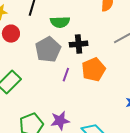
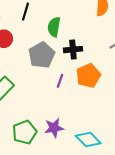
green semicircle: (60, 22) -> (54, 27), turned 102

